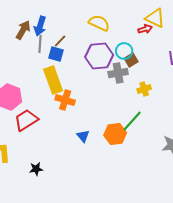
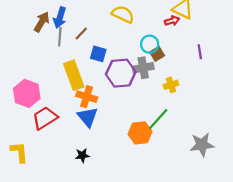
blue square: (56, 54) -> (98, 54), moved
purple hexagon: (99, 56) -> (121, 73), moved
blue triangle: (83, 136) -> (88, 117), moved, size x1.5
black star: (36, 169) -> (82, 155), moved

